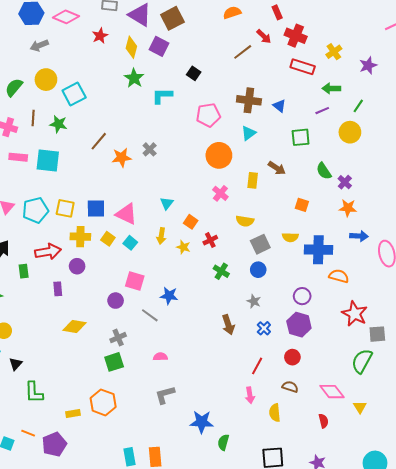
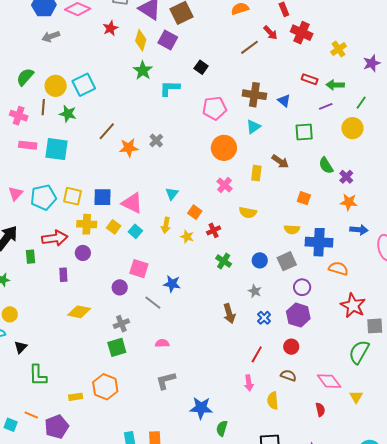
red rectangle: (303, 67) -> (310, 79), moved, size x0.7
yellow circle: (46, 80) -> (56, 86), moved
gray square: (260, 244) -> (287, 261), moved

